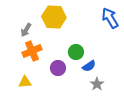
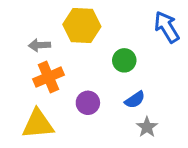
gray arrow: (26, 30) -> (39, 45), turned 56
green circle: (76, 52) -> (124, 60), moved
yellow triangle: (25, 82) -> (38, 124), size x1.6

